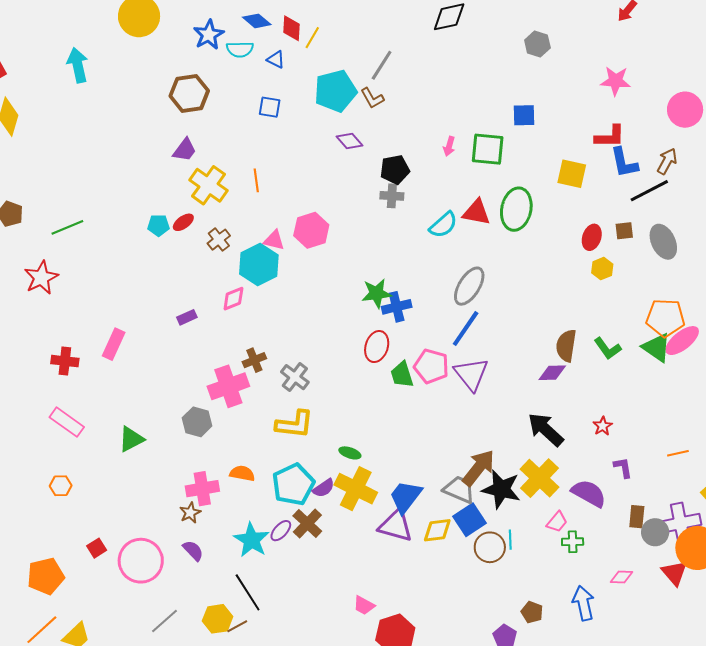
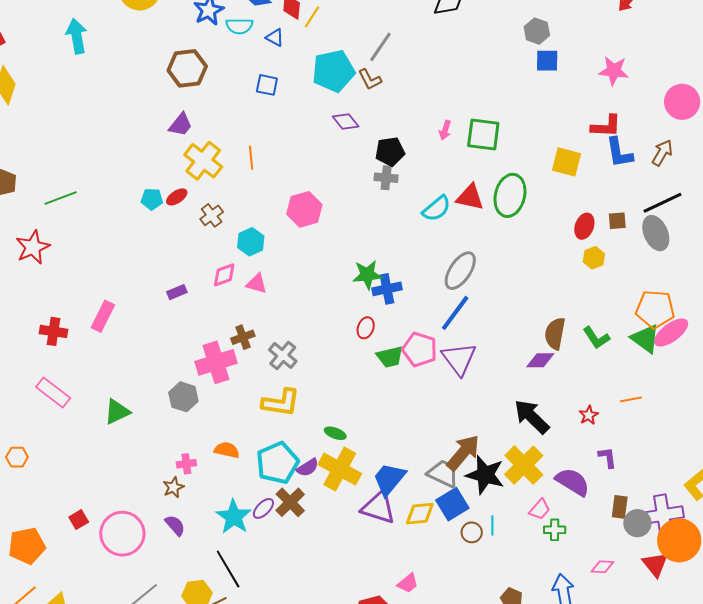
blue square: (524, 115) -> (547, 61), moved
black line: (649, 191) -> (662, 203), moved
pink triangle: (274, 240) -> (257, 284), moved
cyan hexagon: (259, 265) -> (251, 242), size x0.7
red ellipse: (377, 347) -> (366, 328), size x0.7
green trapezoid: (402, 375) -> (390, 357), turned -88
orange line: (678, 453) -> (631, 399), moved
orange hexagon: (61, 486) -> (17, 457), moved
pink cross: (202, 489) -> (186, 464), size x0.6
brown circle: (490, 547) -> (472, 532), size x0.7
pink trapezoid: (364, 605) -> (408, 583), moved, turned -70

